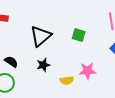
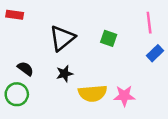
pink star: (87, 71) -> (124, 96), moved
yellow semicircle: (67, 80) -> (93, 93), size x1.6

